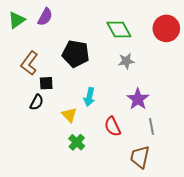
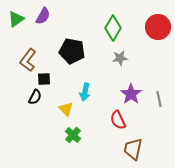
green diamond: (119, 29) -> (113, 28), turned 60
red semicircle: (113, 126) -> (118, 120), moved
gray line: (152, 126) -> (159, 99), moved

